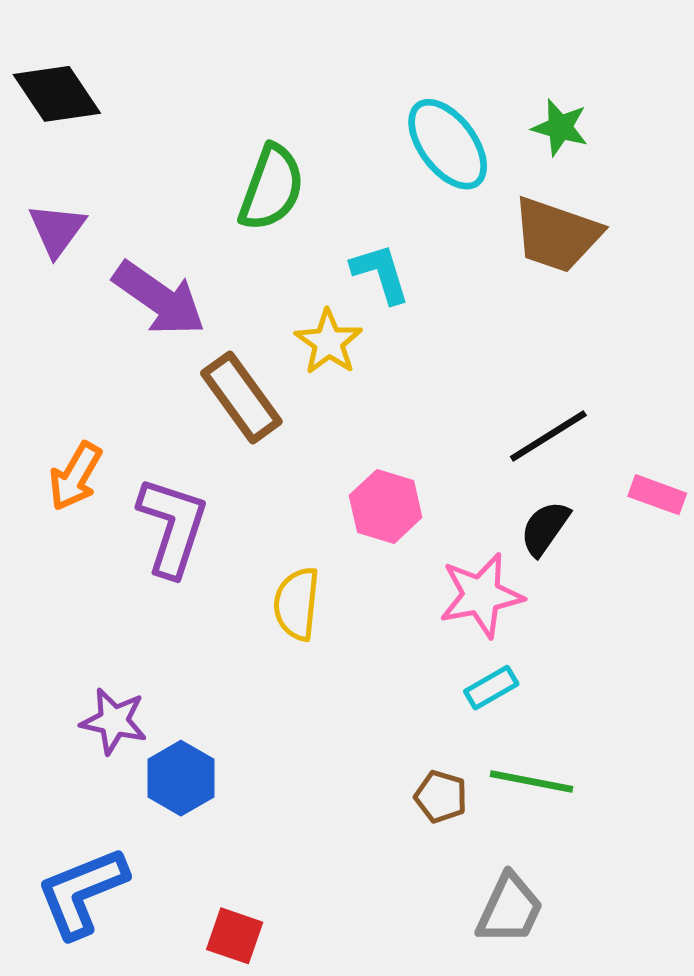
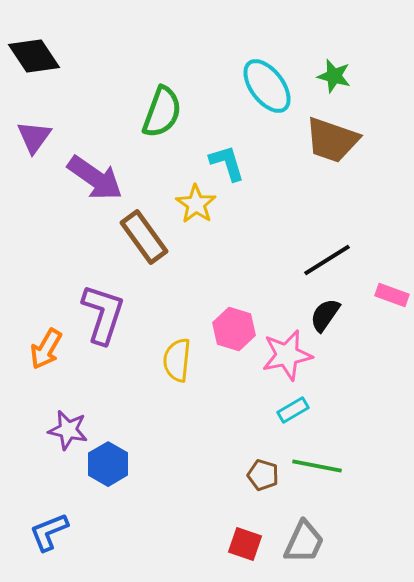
orange arrow: (75, 476) -> (46, 349), moved
pink hexagon: (386, 506) -> (234, 329), moved
blue L-shape: (82, 892) -> (49, 532), size x0.7
red square: (235, 936) -> (245, 544), moved

